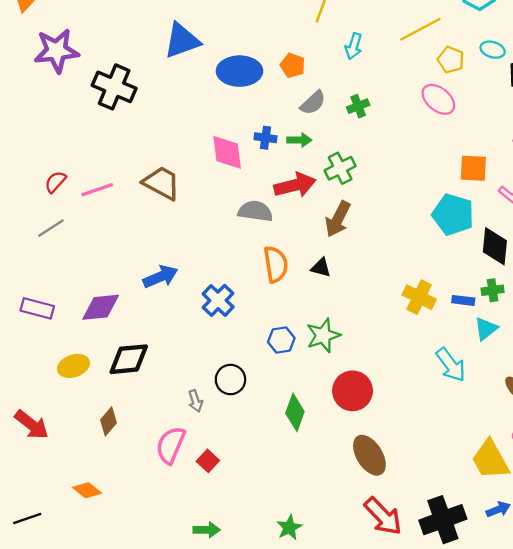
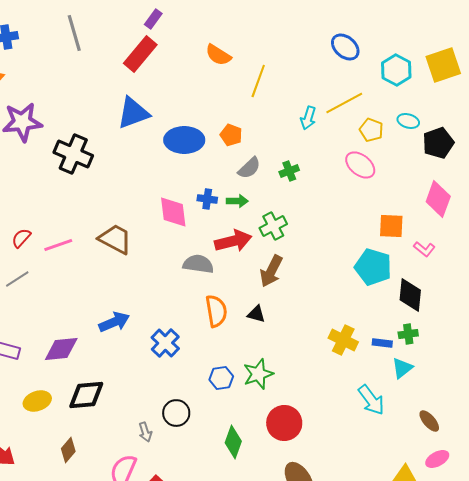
cyan arrow: (354, 46) -> (308, 118), moved

